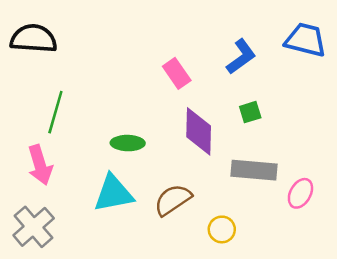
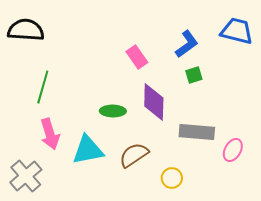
green square: (250, 112) -> (194, 75), moved
green ellipse: (128, 143) -> (113, 111), moved
pink arrow: (40, 165) -> (50, 134), moved

